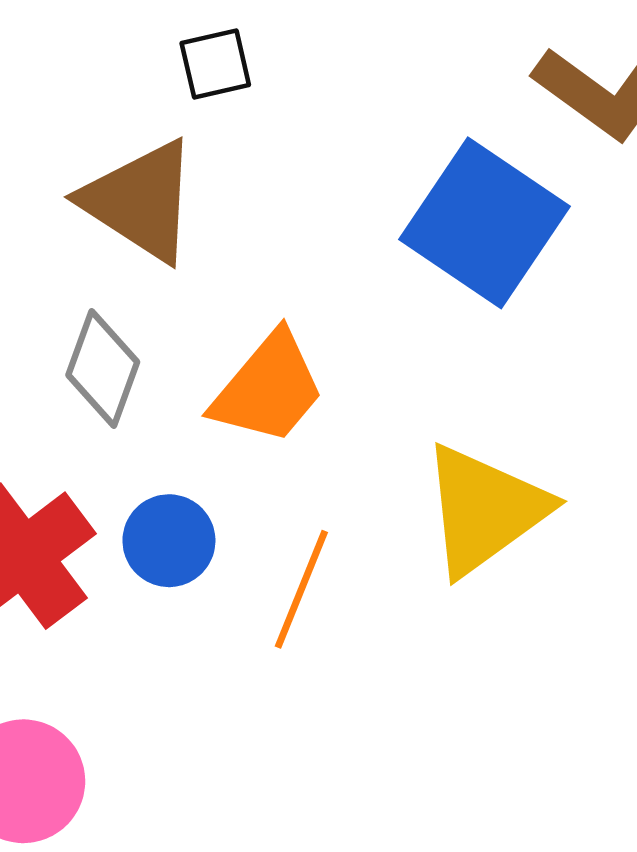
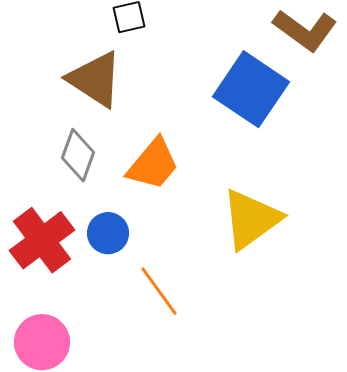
orange line: (301, 589) -> (159, 291), moved, turned -58

